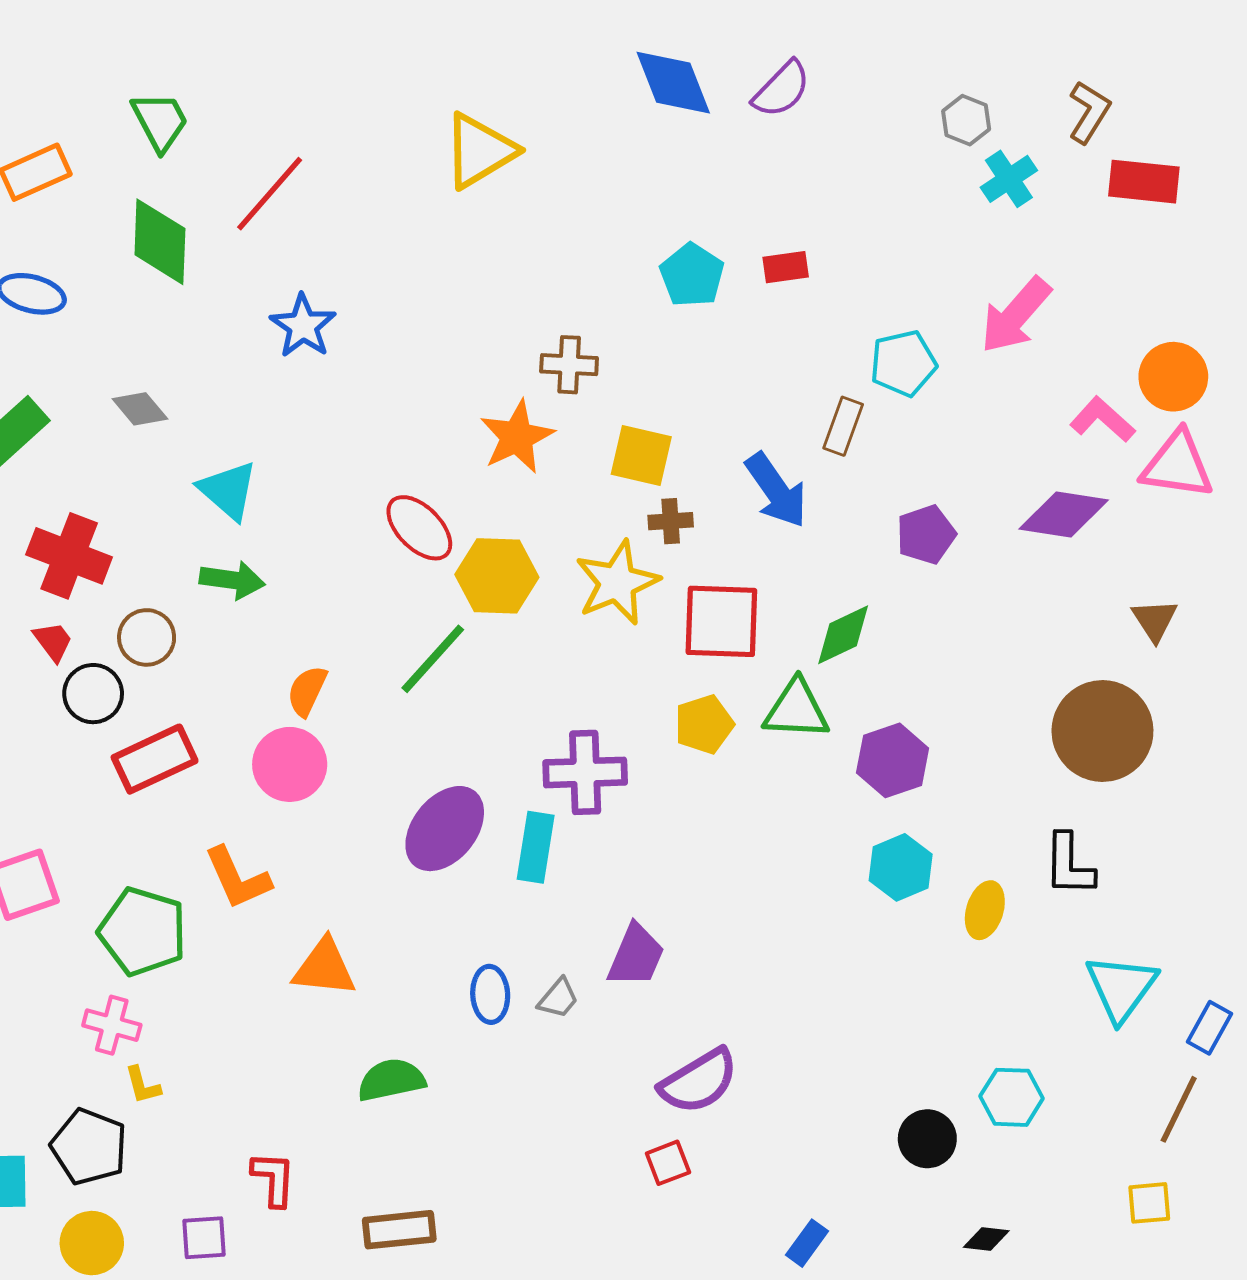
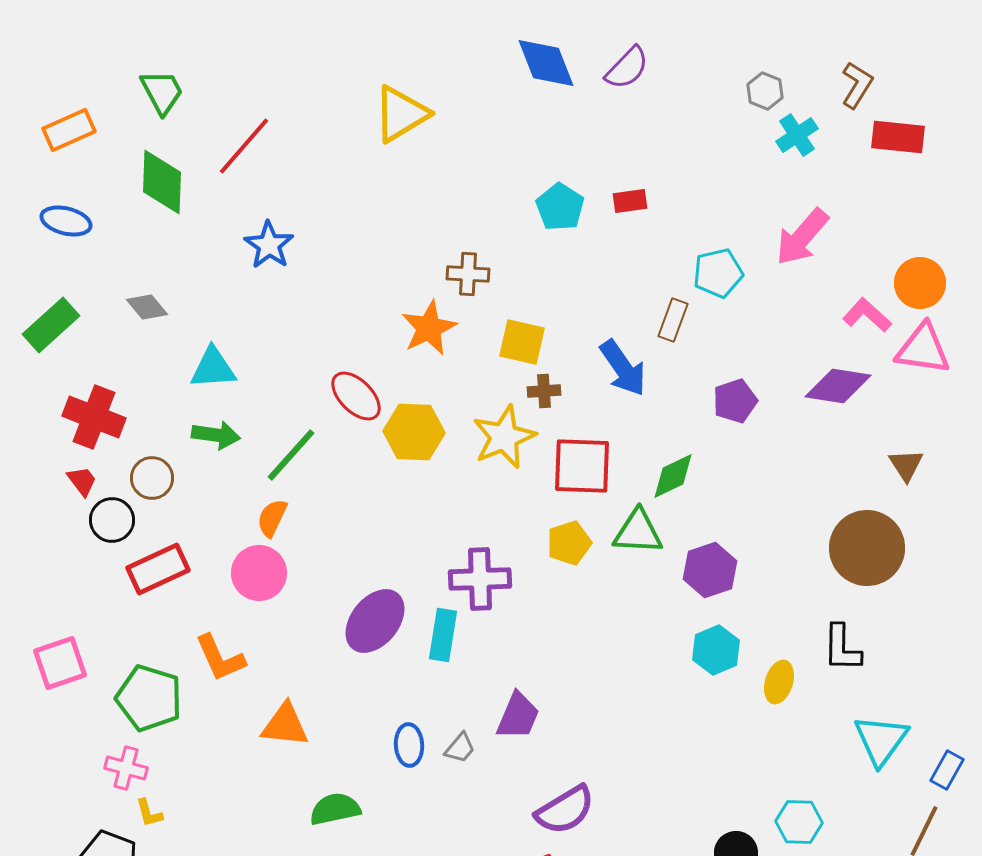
cyan triangle: (228, 490) -> (213, 368), turned -45
green line: (433, 659) -> (291, 455), moved

